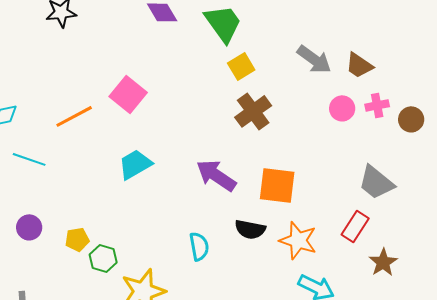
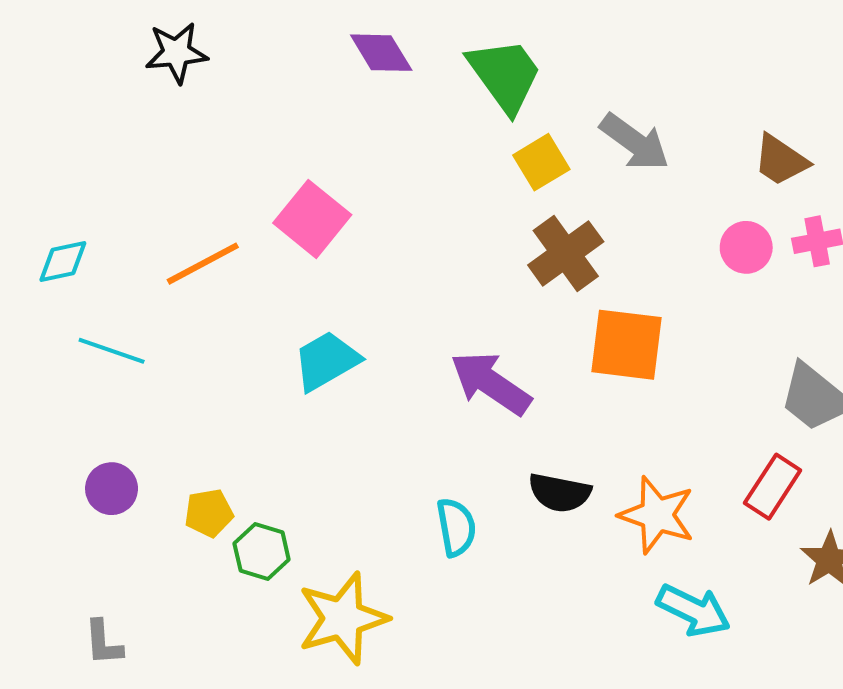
gray arrow: (314, 59) -> (635, 142), moved
orange square: (277, 185) -> (627, 345), moved

